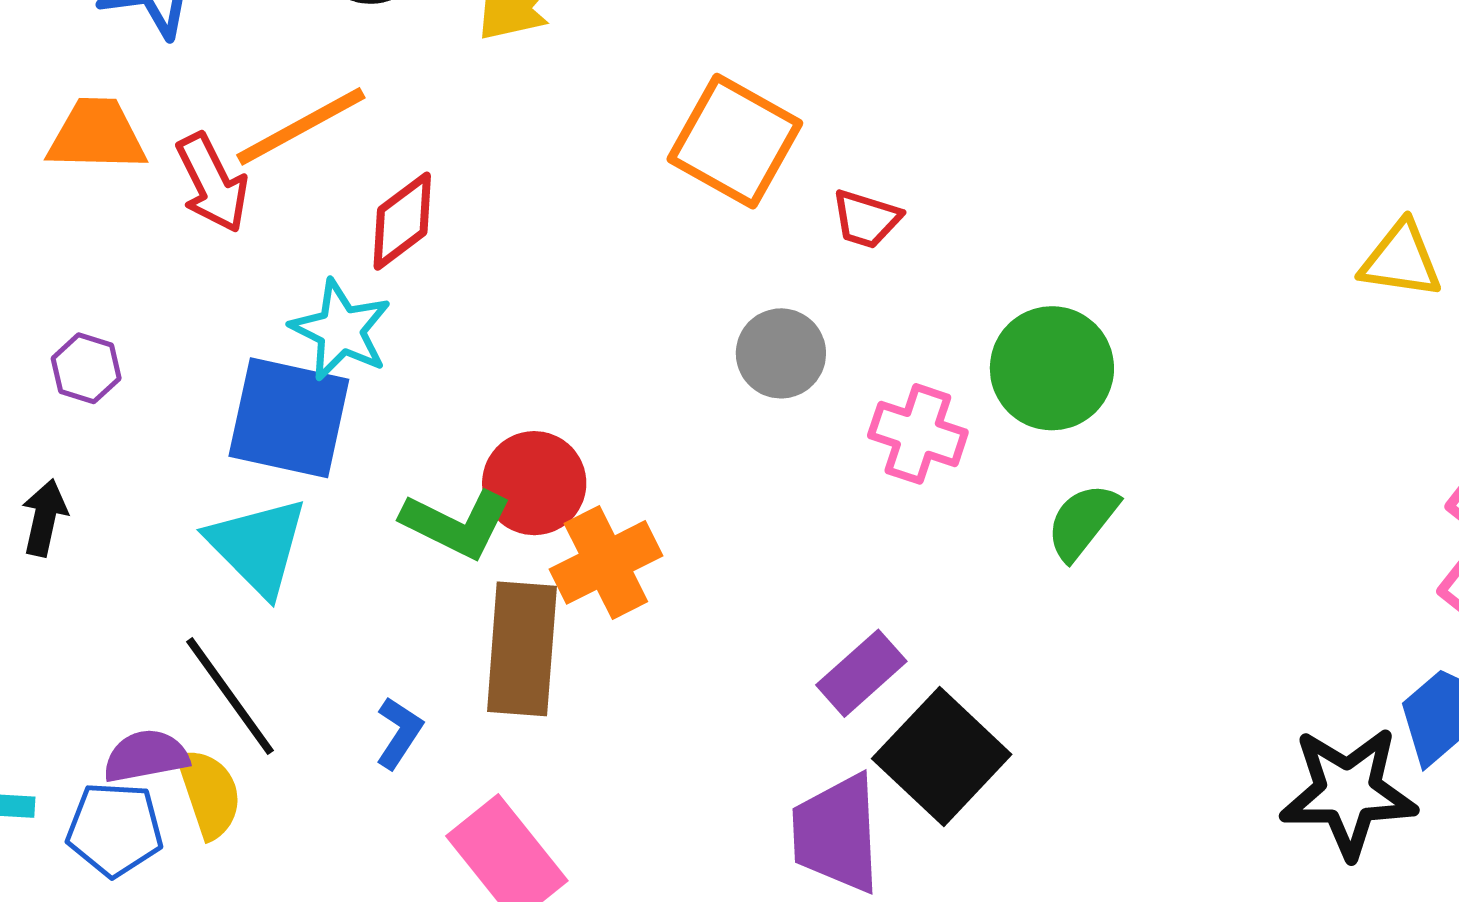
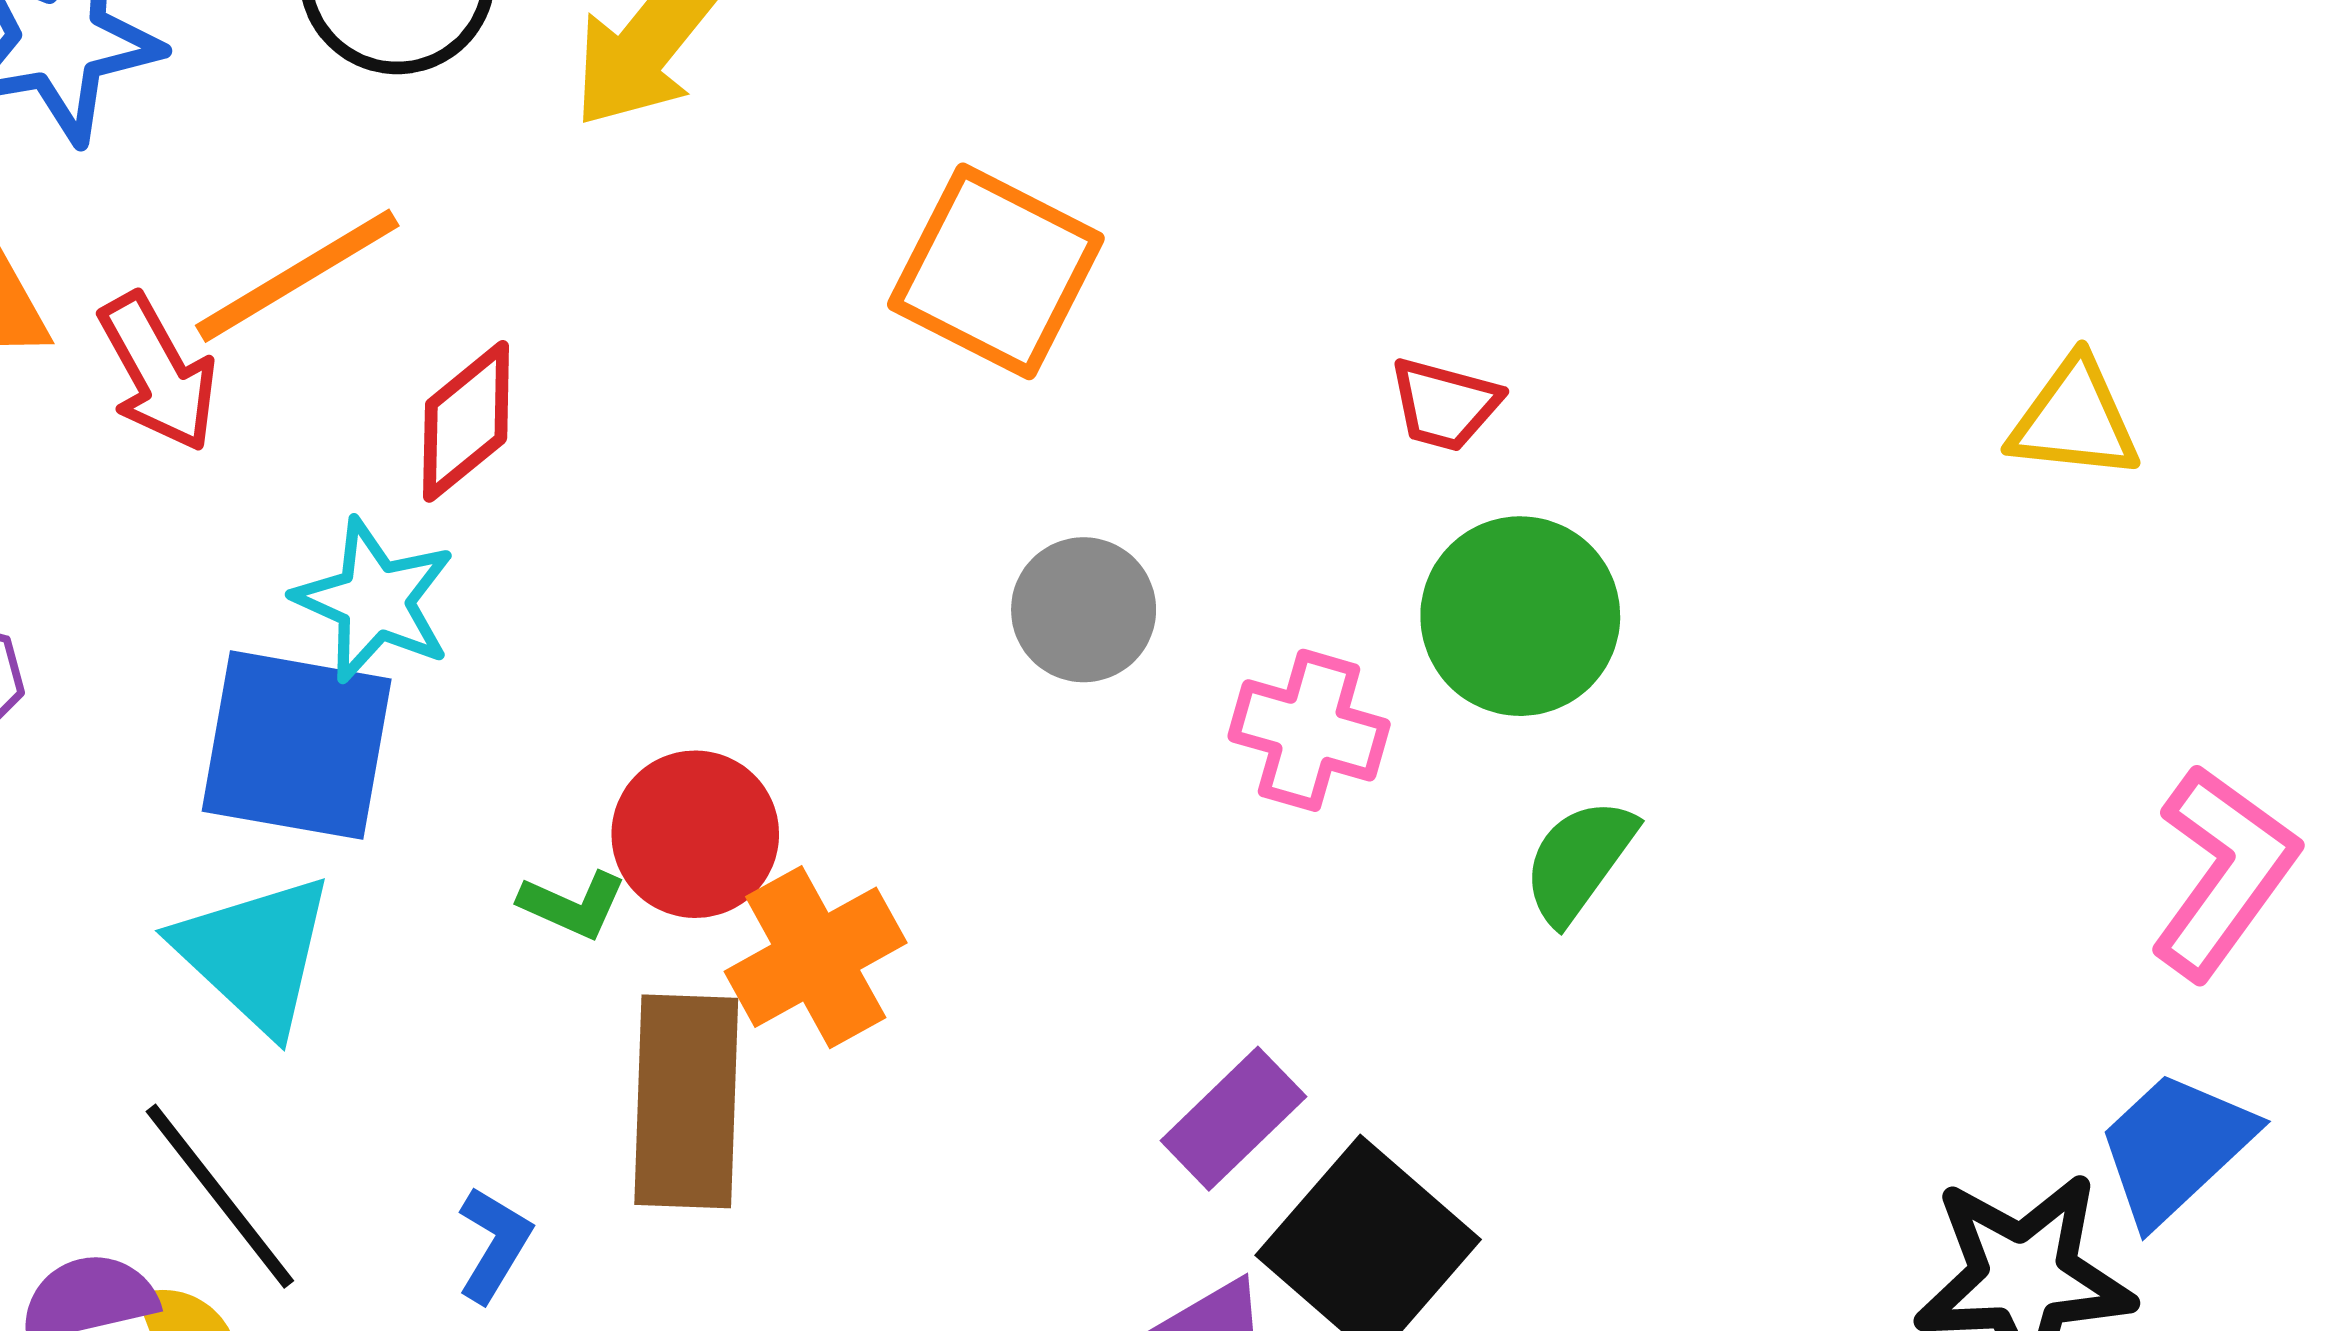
red trapezoid: (866, 219) -> (1445, 404), moved
green L-shape: (456, 524) -> (573, 905), size x0.6

